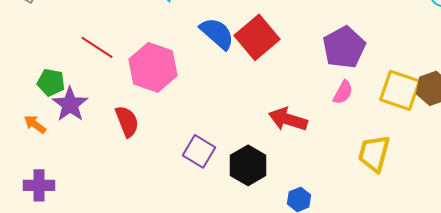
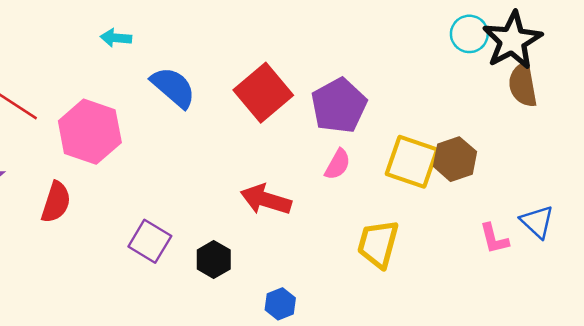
red square: (257, 37) -> (263, 93), moved
red semicircle: (127, 121) -> (56, 202), turned 40
black hexagon: (248, 165) -> (214, 260), size x0.7

